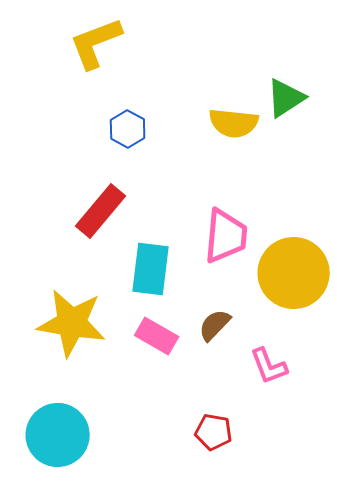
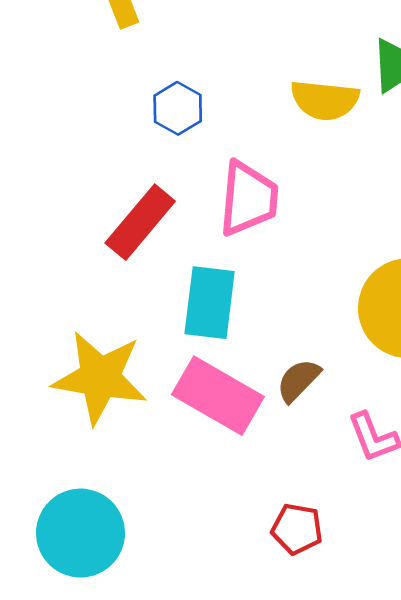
pink trapezoid: (226, 236) -> (248, 199), moved
pink rectangle: (157, 336) -> (218, 396), size x1.5

